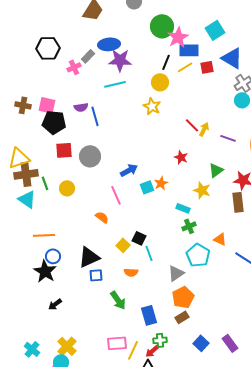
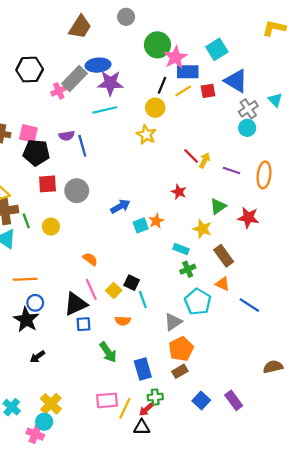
gray rectangle: (88, 56) -> (74, 79), size x1.6
pink line: (116, 195) -> (91, 289), moved
brown rectangle: (238, 202) -> (224, 256), moved, turned -30

